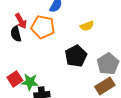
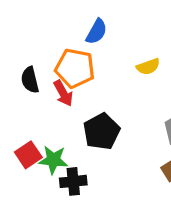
red arrow: (21, 21) -> (63, 93), moved
black pentagon: (76, 56) -> (102, 132), moved

